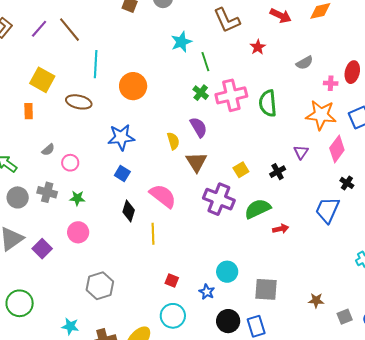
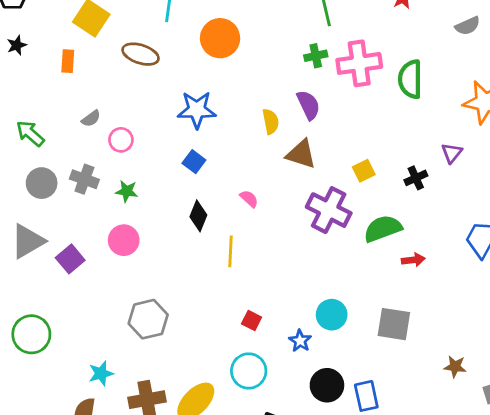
green cross: (201, 93) -> (316, 56), turned 35
brown triangle: (196, 162) -> (301, 154), turned -45
pink semicircle: (163, 196) -> (249, 199), size x0.5
gray square: (266, 289) -> (394, 324), moved
cyan star: (70, 326) -> (101, 373), turned -30

